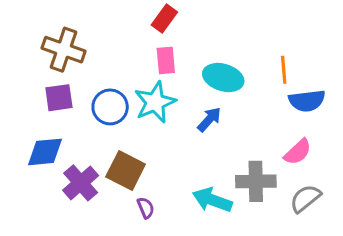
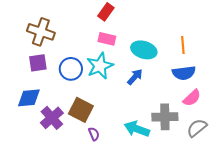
pink rectangle: (166, 60) -> (107, 39), turned -72
blue semicircle: (307, 101) -> (184, 73), moved

